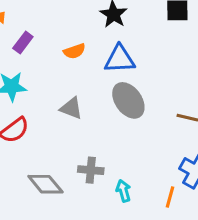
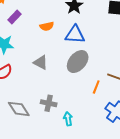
gray ellipse: (128, 100) -> (78, 62), turned 70
orange line: (170, 197) -> (96, 87), moved

